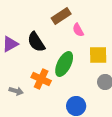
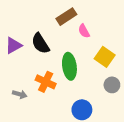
yellow square: (98, 55) -> (105, 57), turned 36
green ellipse: (64, 64) -> (69, 66), turned -35

